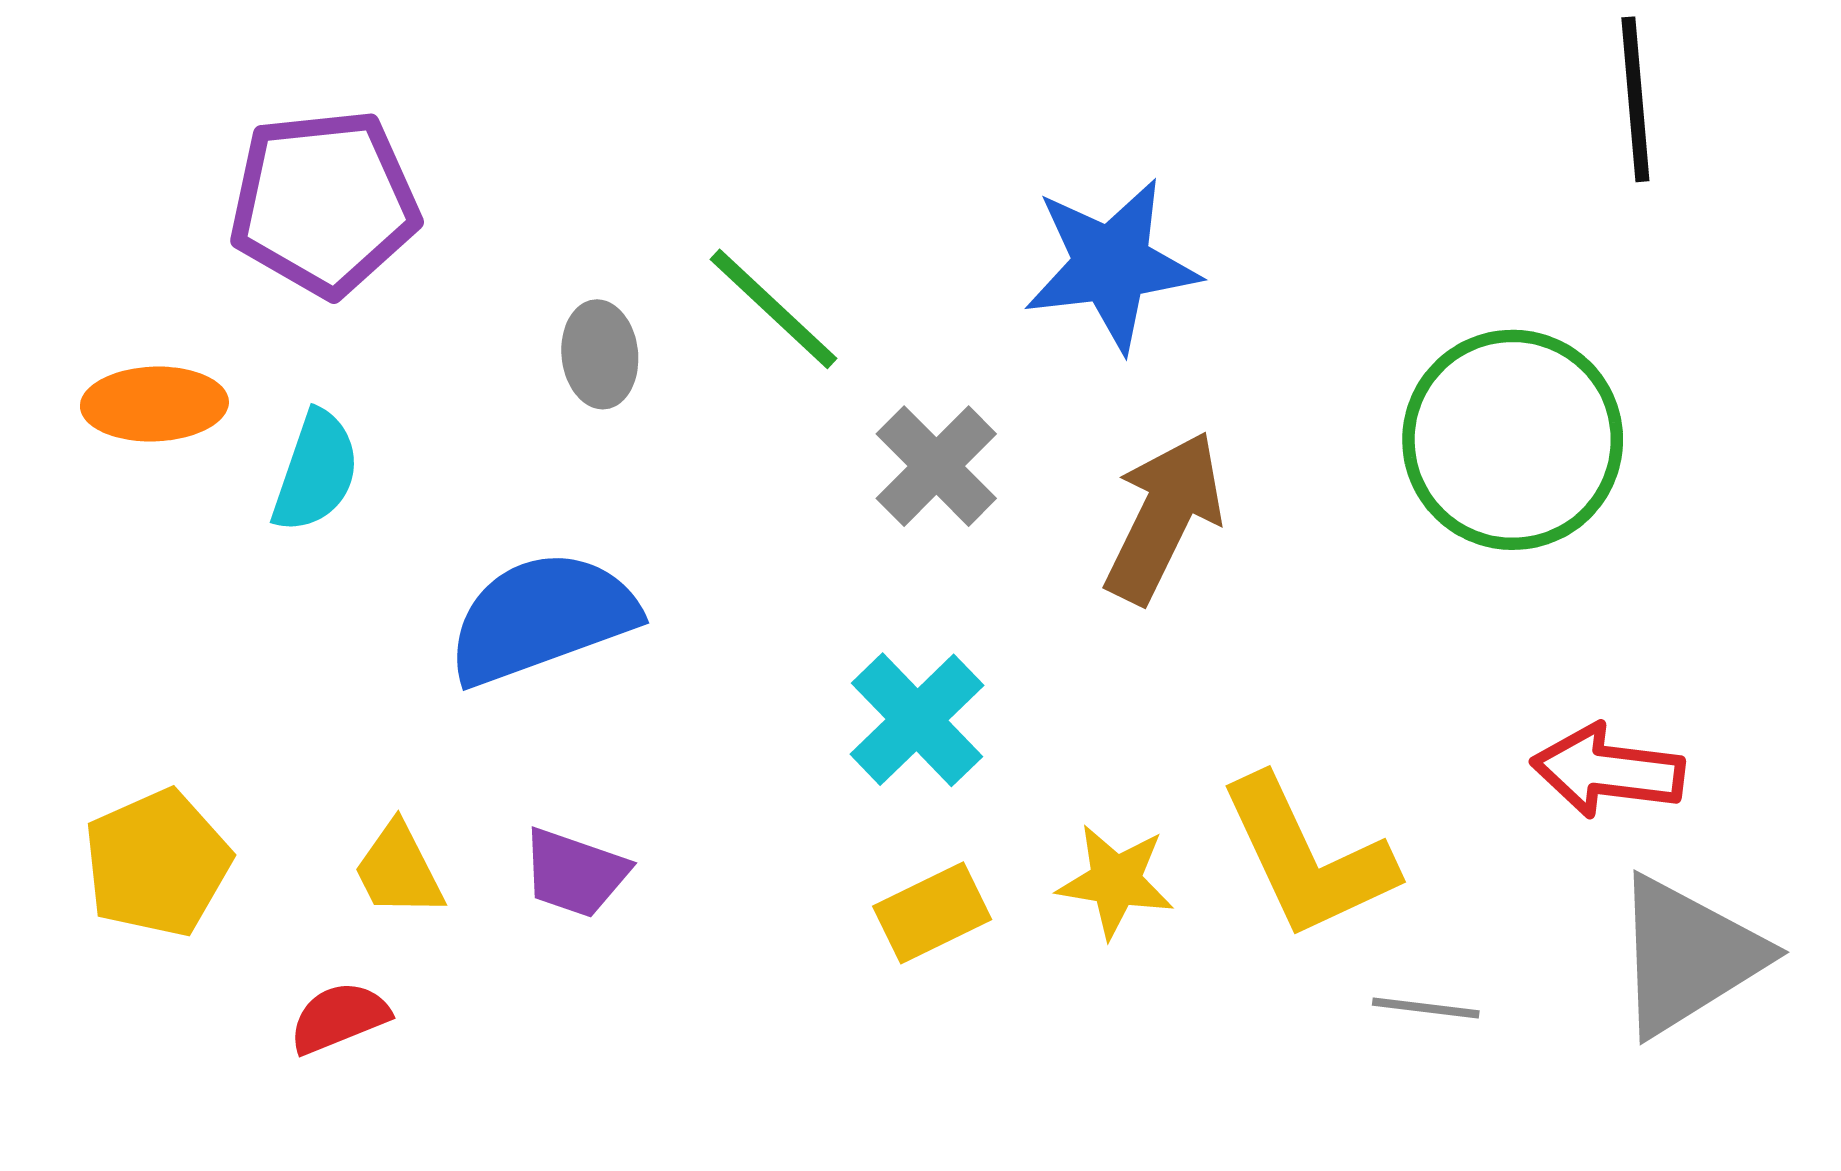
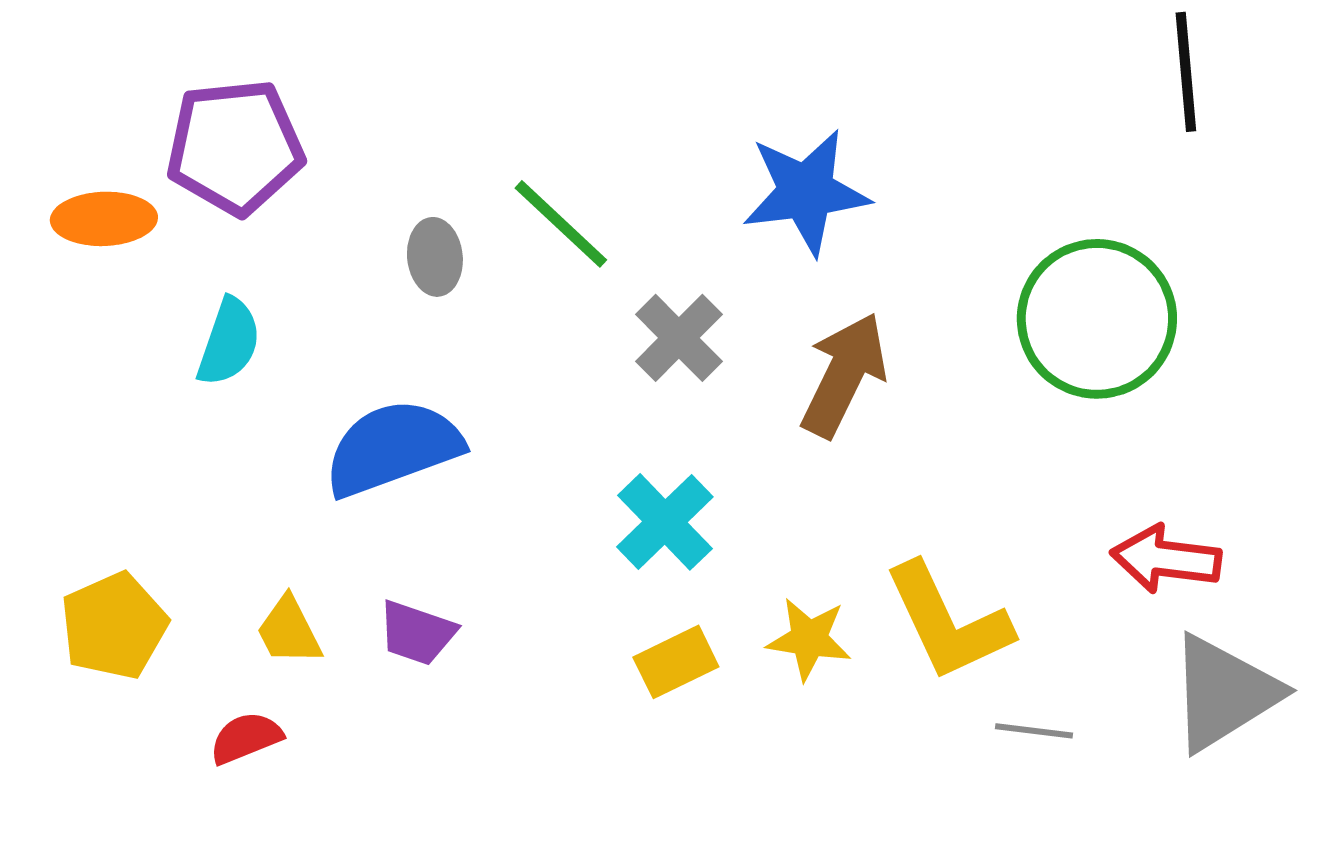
orange ellipse: (154, 404) -> (104, 219), moved

